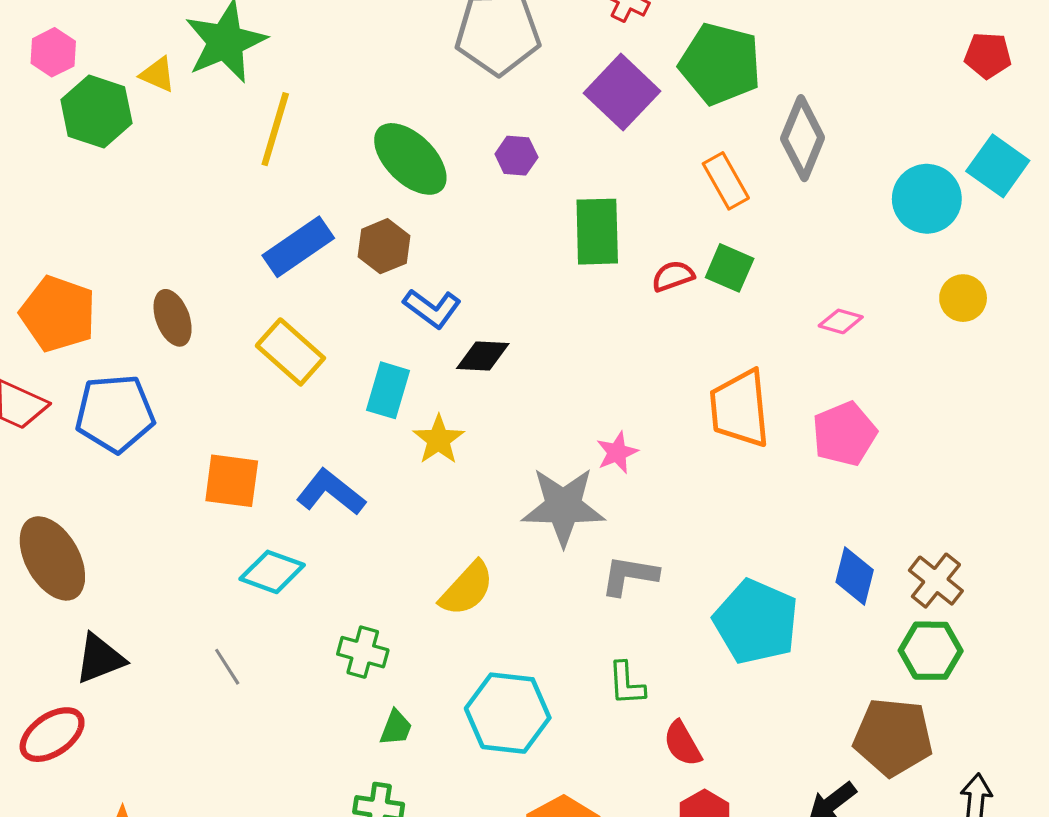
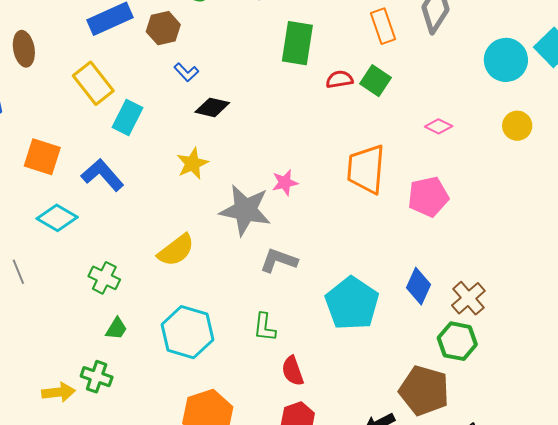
blue L-shape: (432, 308) -> (186, 72), size x0.7
cyan rectangle: (388, 390) -> (127, 118), moved
yellow star: (439, 440) -> (192, 164), moved

